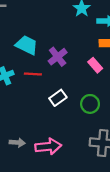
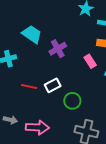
red line: (33, 74) -> (29, 86), moved
green circle: (90, 104) -> (72, 101), moved

